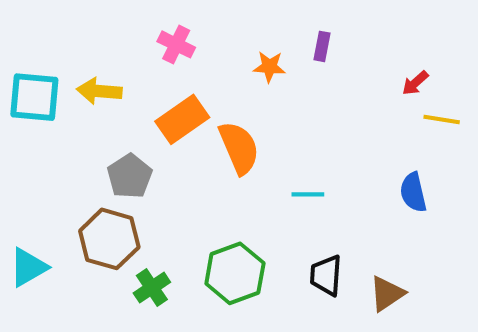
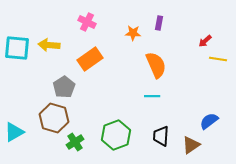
orange semicircle: (239, 148) -> (156, 65), moved
blue semicircle: (413, 192) -> (209, 121), moved, turned 66

